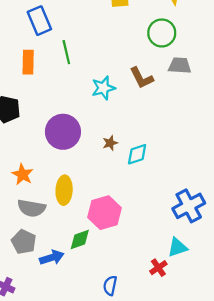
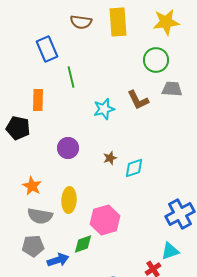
orange rectangle: (28, 62) -> (38, 100), moved
purple circle: (63, 132) -> (68, 148), size x0.7
gray pentagon: (24, 242) -> (33, 246), turned -30

